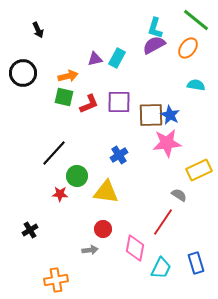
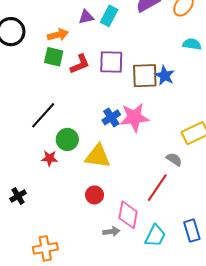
pink star: (167, 143) -> (134, 117), moved
gray arrow: (90, 250) -> (111, 232), moved

